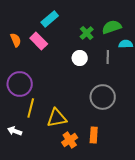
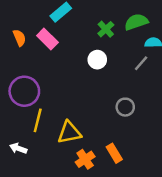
gray line: (108, 57) -> (141, 63), moved, turned 40
gray circle: (103, 97) -> (125, 107), size x0.6
orange rectangle: (94, 135) -> (114, 153), turned -35

